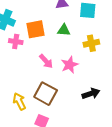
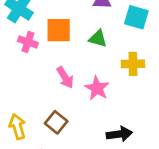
pink star: (70, 65) -> (97, 88), turned -30
brown square: (46, 94) -> (56, 122), size x0.7

